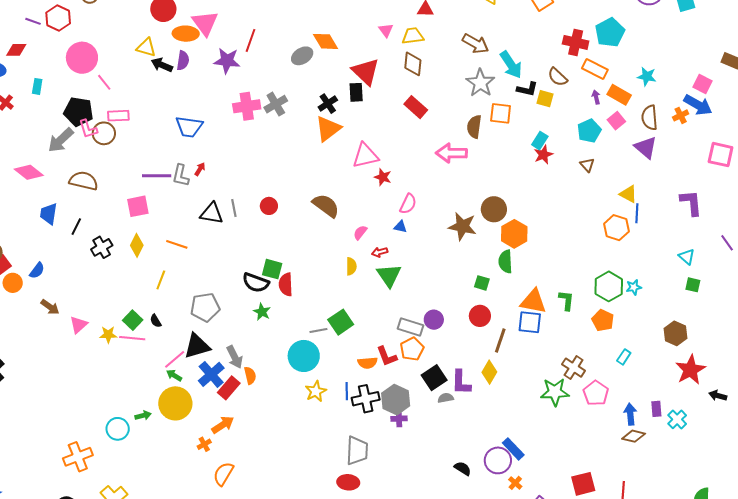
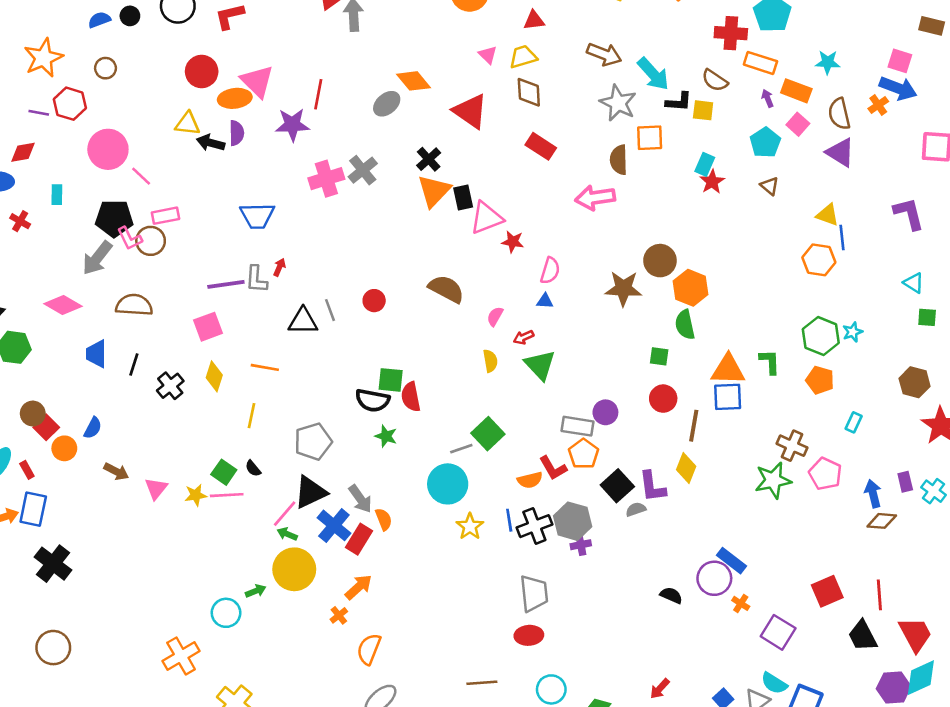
black rectangle: (356, 92) -> (463, 198), moved

